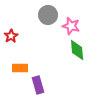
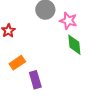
orange rectangle: (20, 68) -> (17, 63), turned -35

